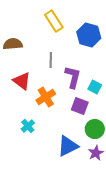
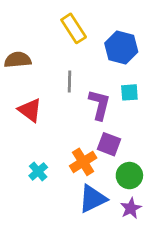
cyan square: (95, 87) -> (129, 92), moved, turned -32
orange cross: (46, 97) -> (83, 162), moved

